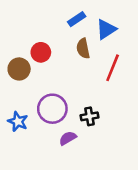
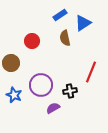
red line: (113, 68) -> (91, 72), moved
brown circle: (19, 69) -> (11, 63), moved

